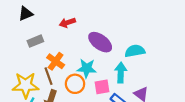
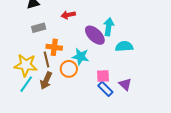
orange cross: (56, 61) -> (54, 47), turned -35
cyan arrow: (121, 73) -> (109, 27), moved
pink square: (102, 87) -> (103, 76), moved

